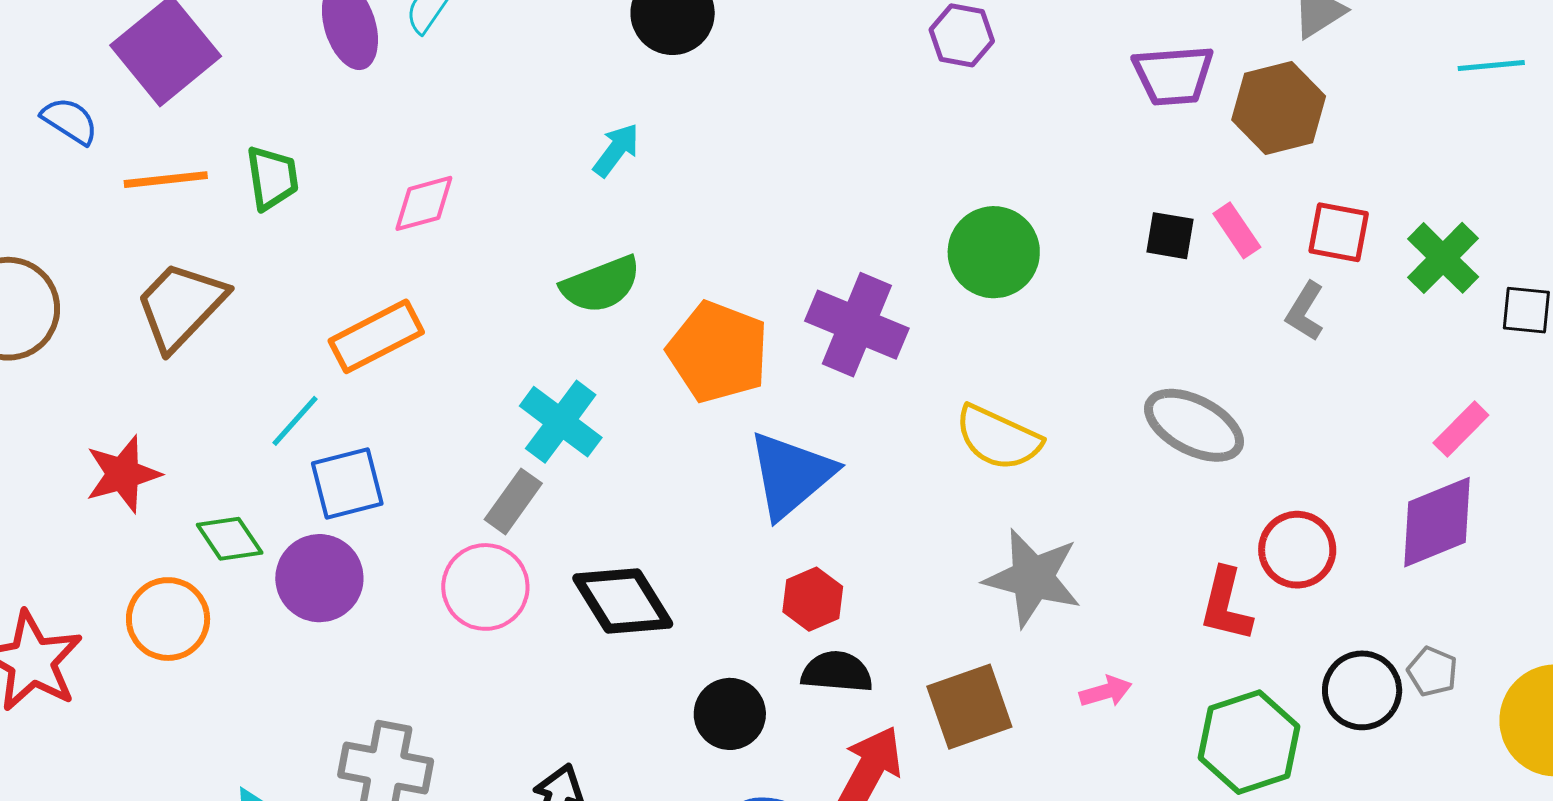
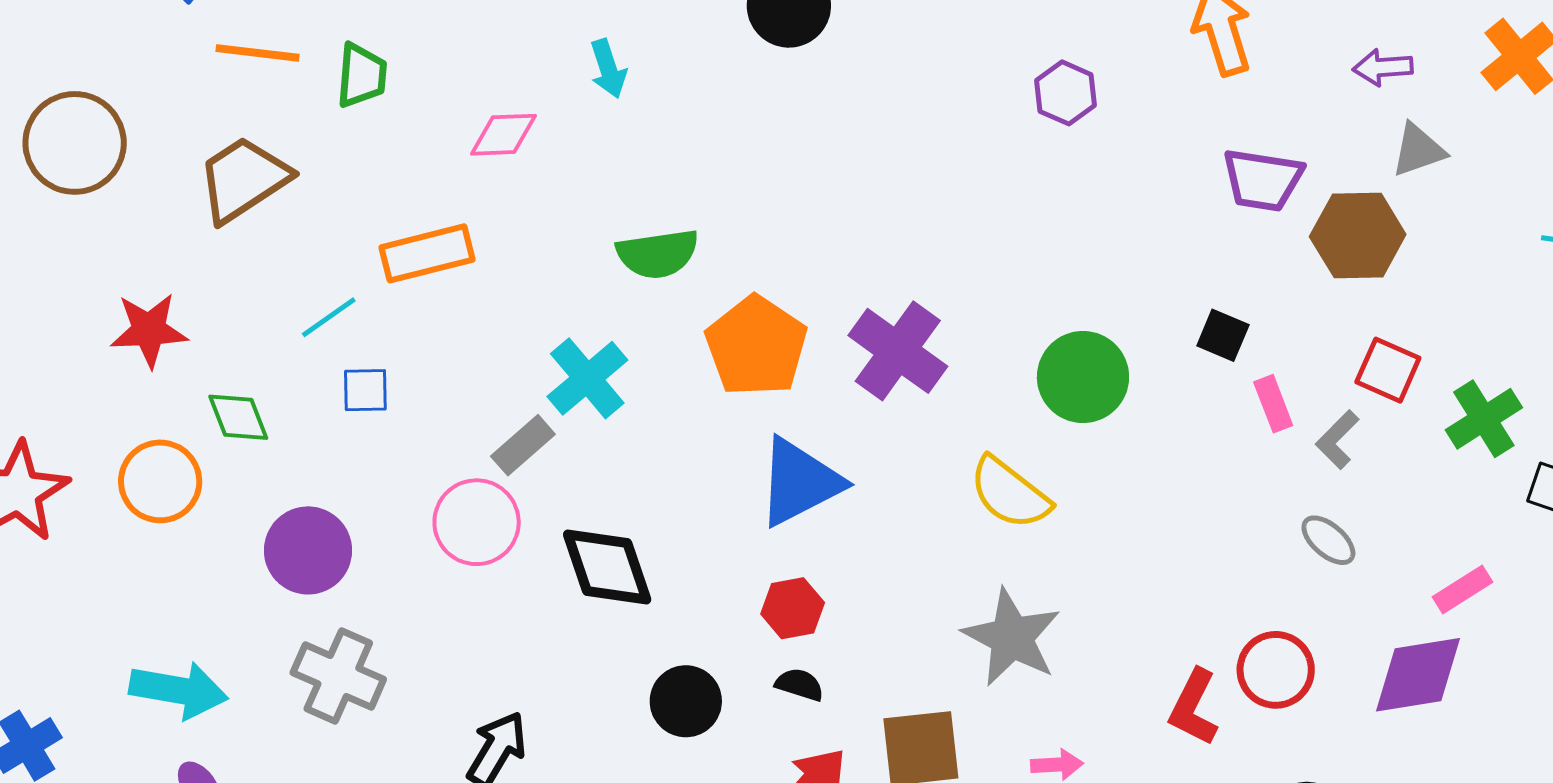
cyan arrow: (616, 150) -> (608, 69), moved, turned 112
pink rectangle: (1237, 230) -> (1273, 404), moved
green circle: (994, 252) -> (1083, 377), moved
gray ellipse: (1194, 425) -> (1328, 540), moved, size x0.6
blue square: (347, 484) -> (365, 390), size x0.7
purple circle: (319, 578) -> (308, 550), moved
black semicircle: (837, 672) -> (800, 685), size x0.7

